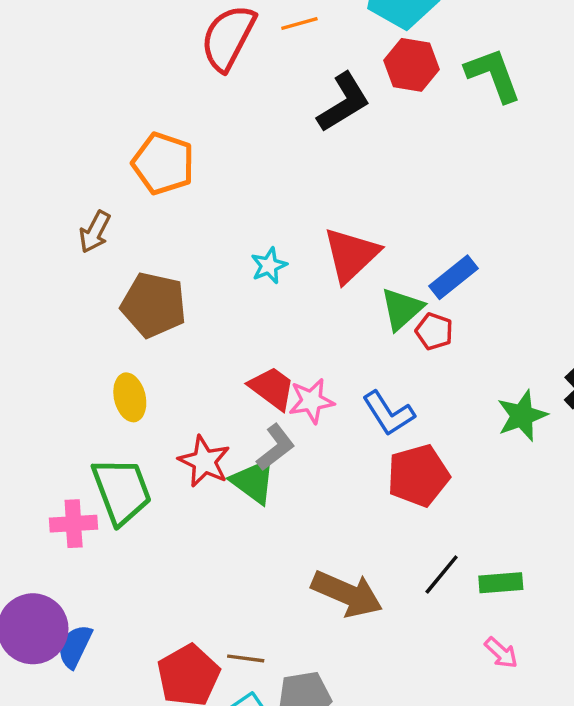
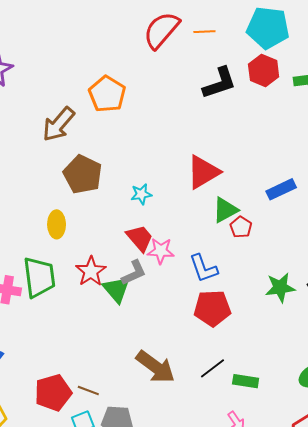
brown arrow: (95, 232) -> (59, 124), size x1.5
cyan star: (269, 266) -> (141, 194), moved
blue rectangle: (453, 277) -> (281, 189), moved

